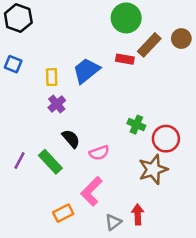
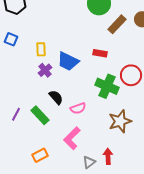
red rectangle: (125, 59) -> (100, 53), moved
blue trapezoid: (86, 71) -> (68, 61), moved, turned -115
green cross: (136, 125) -> (107, 86), size x1.6
red circle: (166, 139) -> (131, 75), moved
orange rectangle: (63, 213) -> (40, 155), moved

